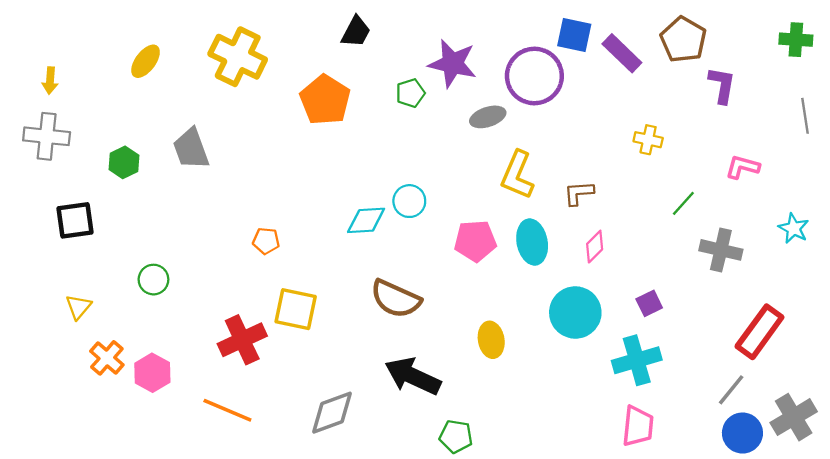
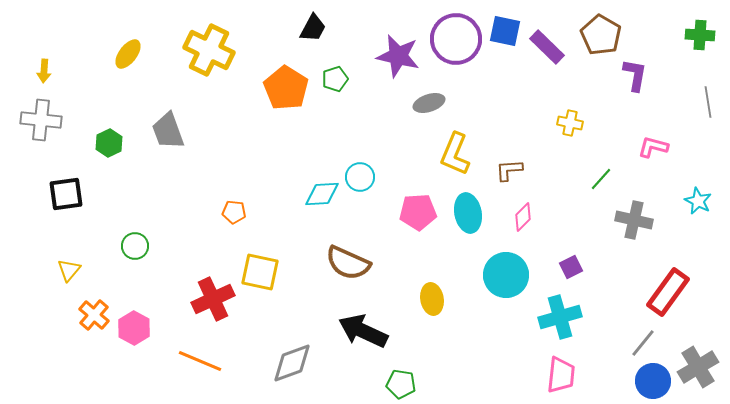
purple circle: (534, 76) -> (456, 39), moved
green pentagon: (410, 93) -> (335, 79), moved

